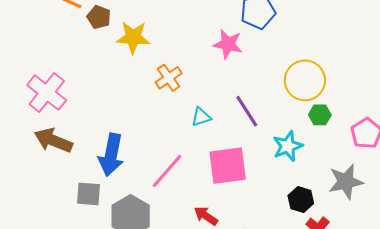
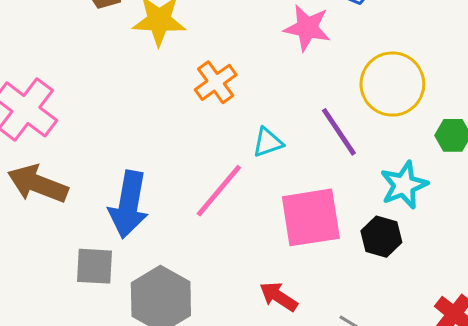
yellow circle: (305, 80) -> (392, 84), moved
pink line: (167, 171) -> (219, 191), moved
black hexagon: (301, 200) -> (381, 237), moved

